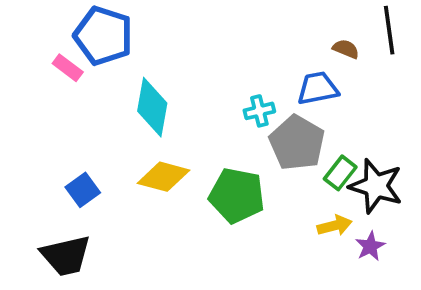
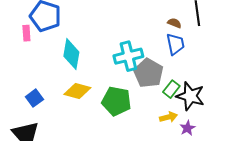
pink rectangle: (68, 68) -> (26, 33), turned 49
blue trapezoid: (318, 88) -> (175, 44), moved, turned 90
cyan cross: (259, 111) -> (128, 56), size x1.8

